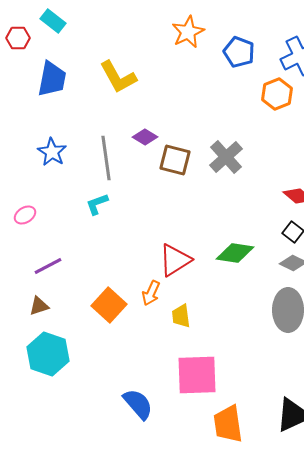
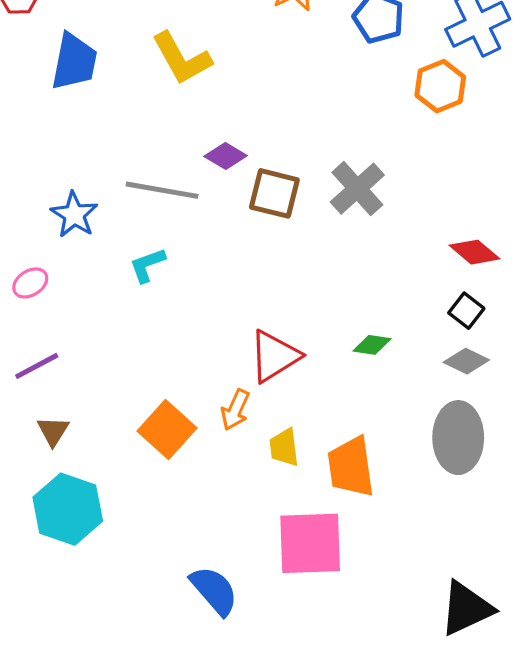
blue star: (52, 152) -> (74, 215), moved
gray line: (106, 158) -> (162, 190), turned -72
green diamond: (235, 253) -> (372, 345), size x0.6
purple line: (48, 266) -> (37, 366), moved
brown triangle: (39, 306) -> (53, 431), turned -40
orange trapezoid: (228, 424) -> (351, 467), moved

